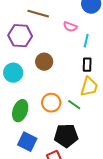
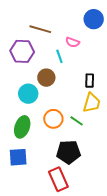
cyan line: (86, 41) -> (59, 56), moved, turned -32
cyan circle: (13, 73) -> (28, 94), moved
blue square: (27, 142) -> (18, 157), moved, turned -30

